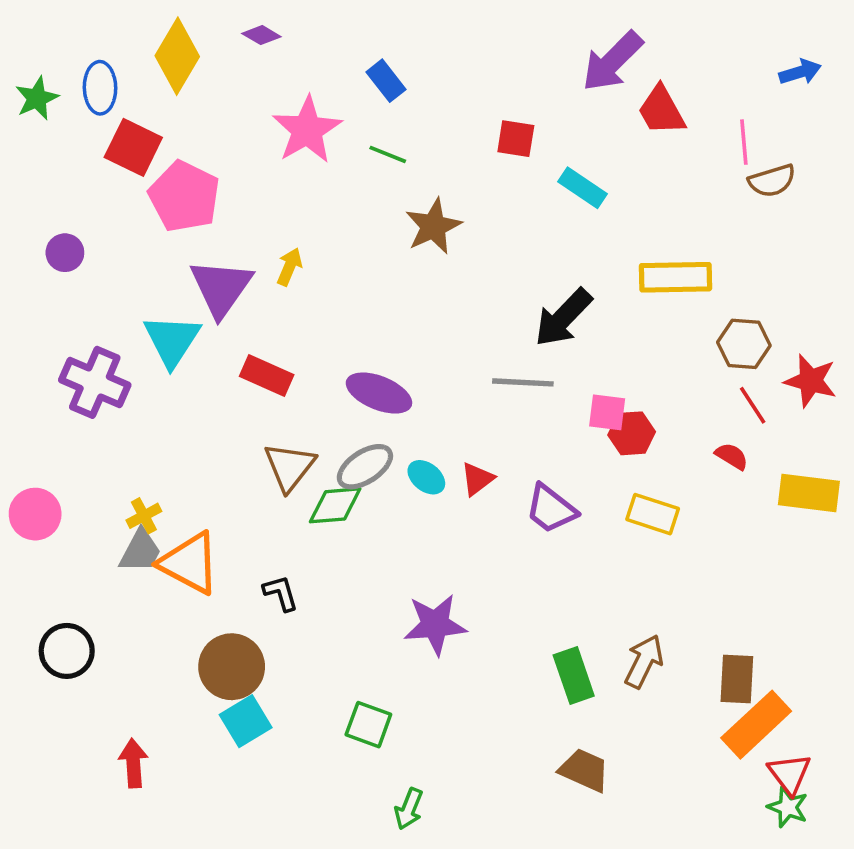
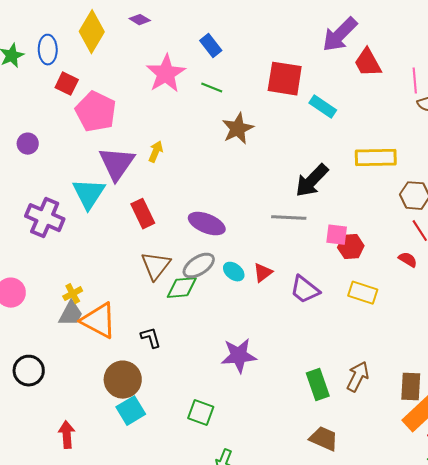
red square: (516, 139) -> (285, 79), size x1.6
red square: (133, 147) -> (67, 84), size x0.7
red rectangle: (267, 375) -> (143, 214), turned 40

